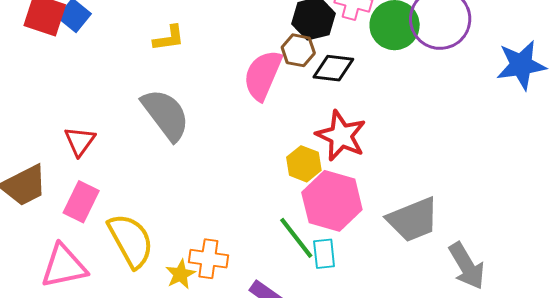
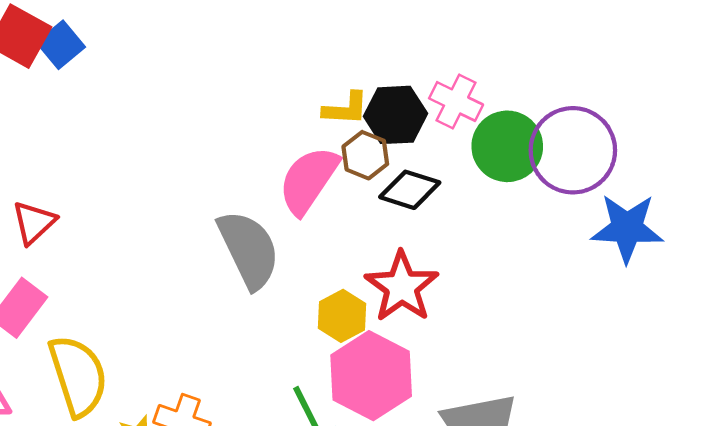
yellow L-shape: (169, 38) -> (346, 109), moved
blue star: (521, 65) -> (627, 228), moved
gray semicircle: (166, 115) -> (249, 249), moved

